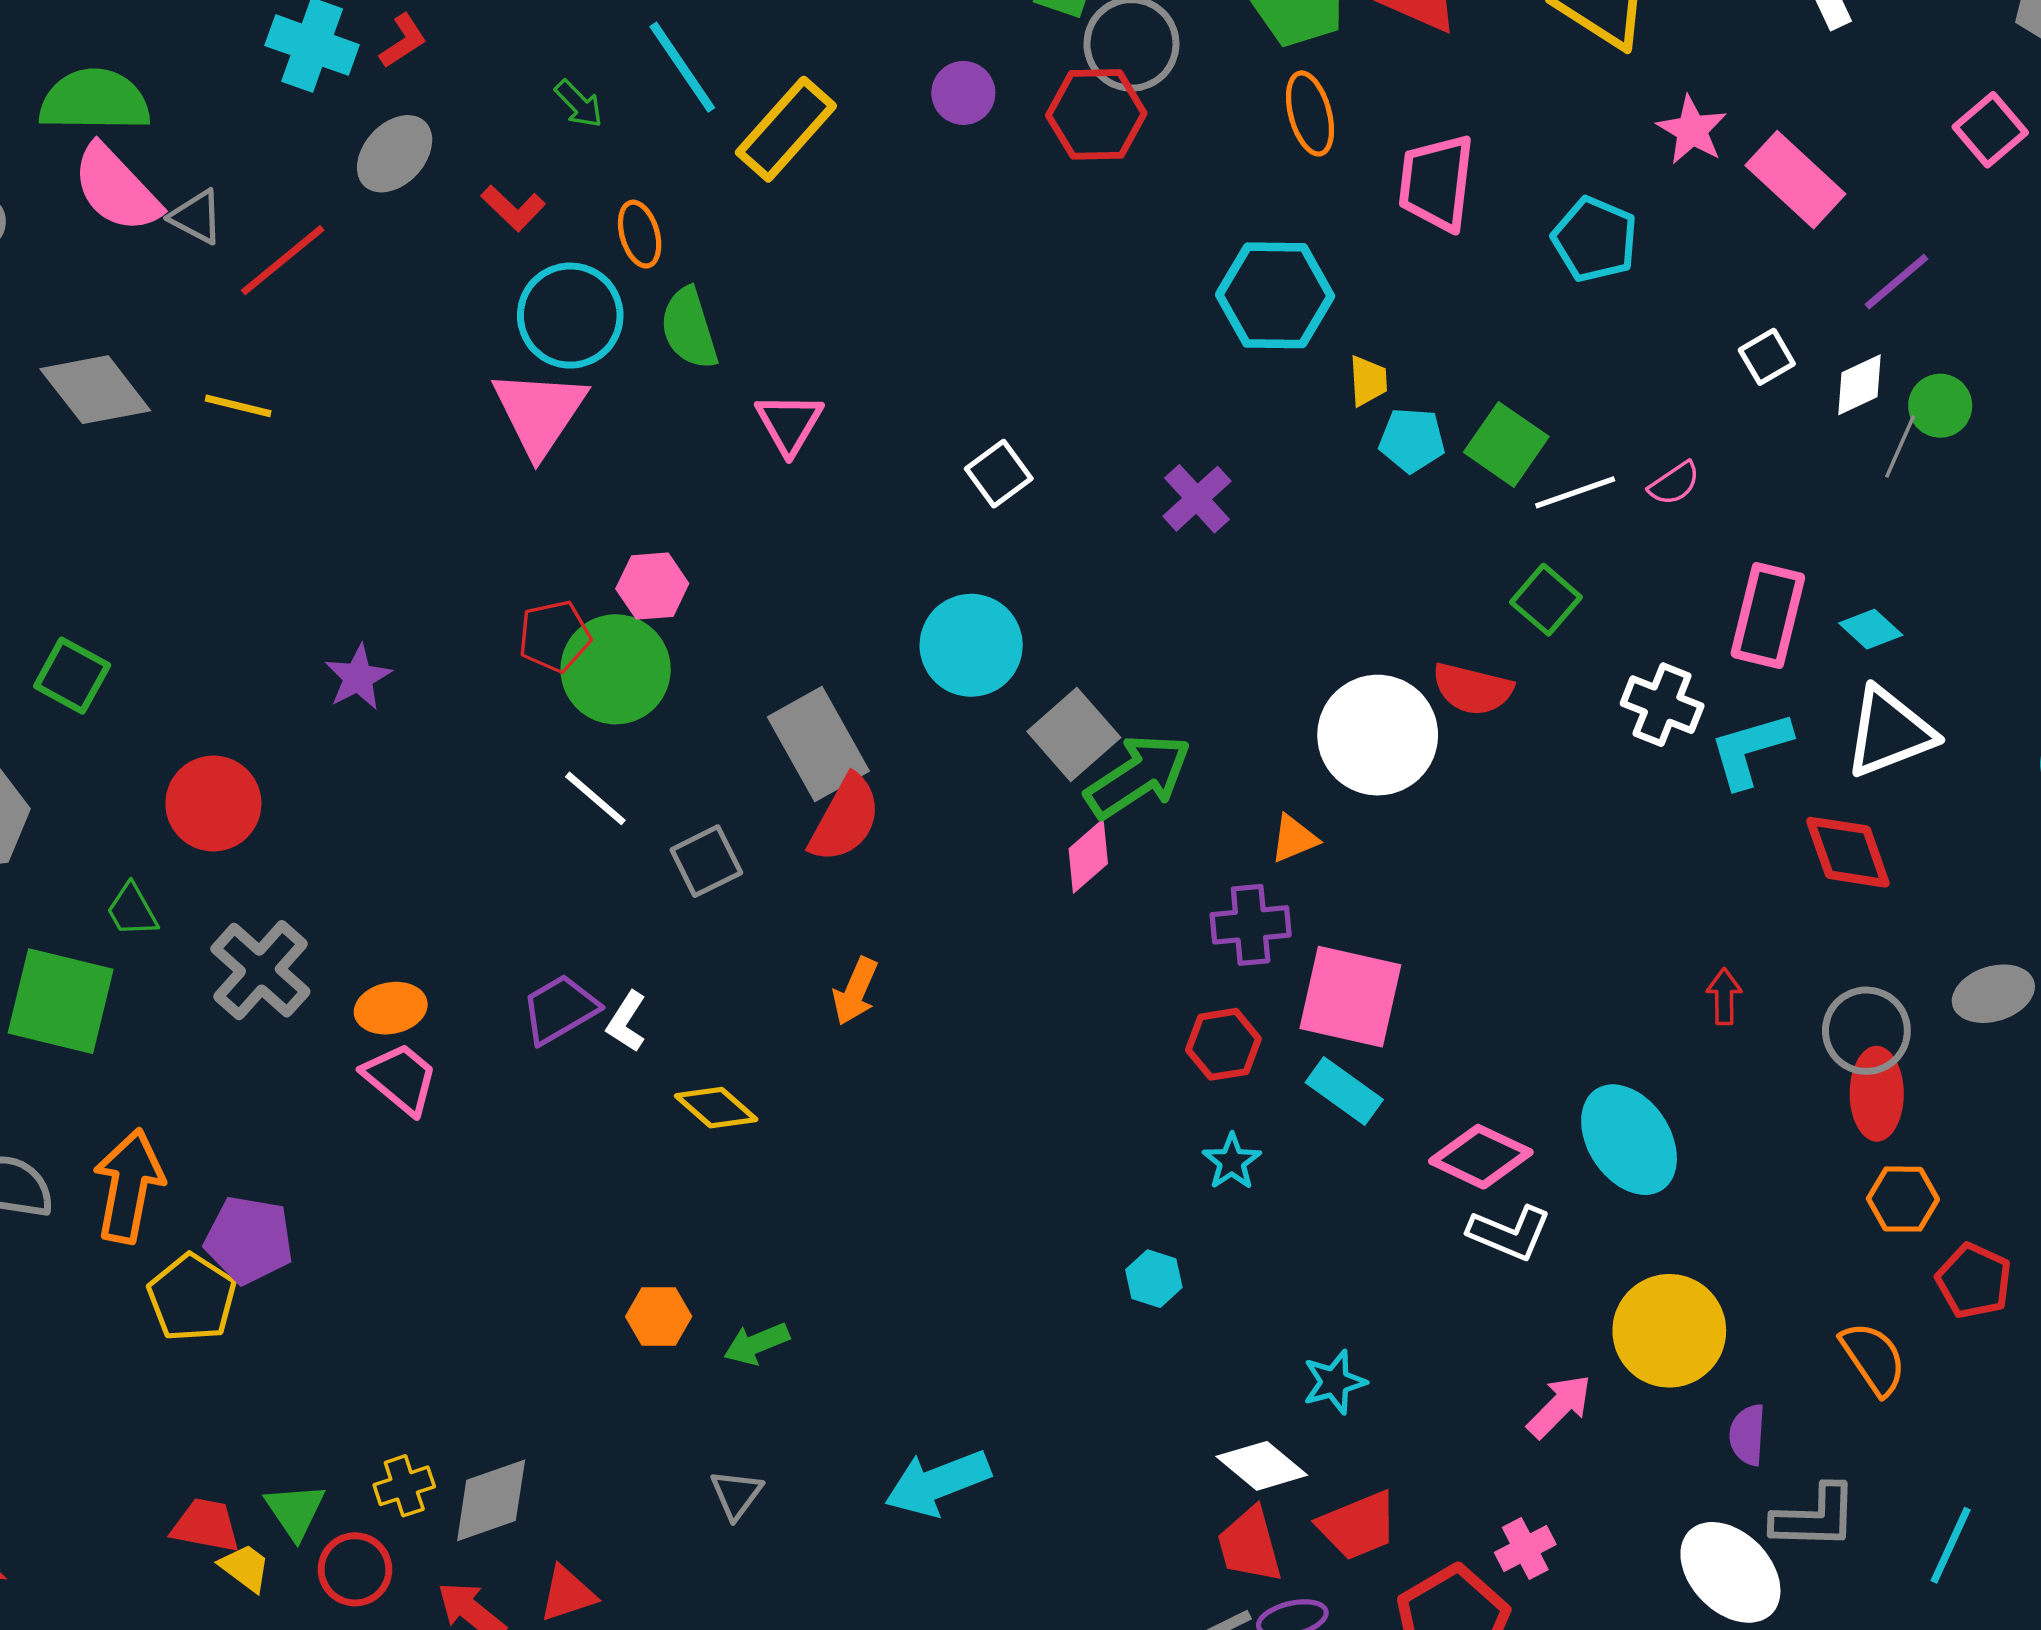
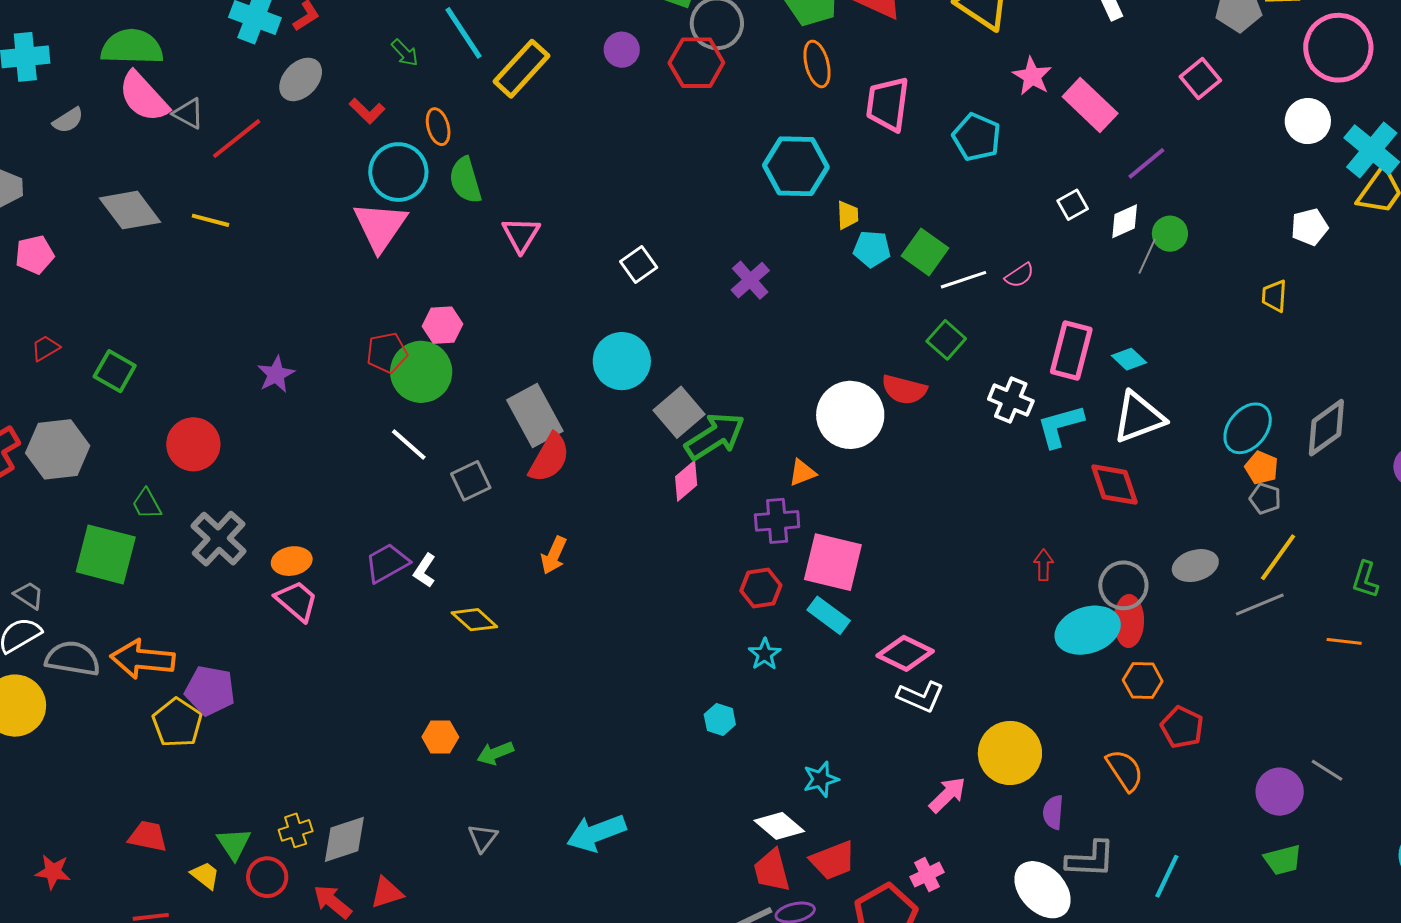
cyan ellipse: (1629, 1140) -> (1088, 630), moved, turned -76
orange arrow: (129, 1186) -> (143, 659), turned -96
red trapezoid: (206, 1525) -> (148, 836), moved

